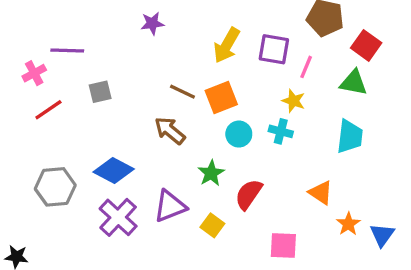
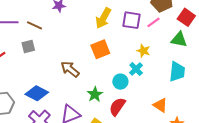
pink line: (306, 67) -> (153, 22), moved, turned 32
brown line: (182, 92) -> (35, 25), moved
cyan cross: (281, 131) -> (136, 69), turned 32
cyan circle: (239, 134) -> (120, 82), moved

